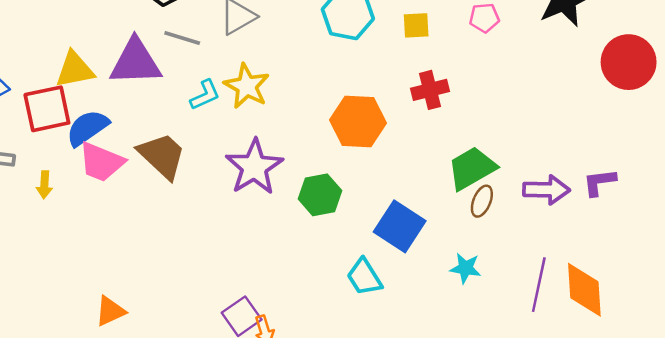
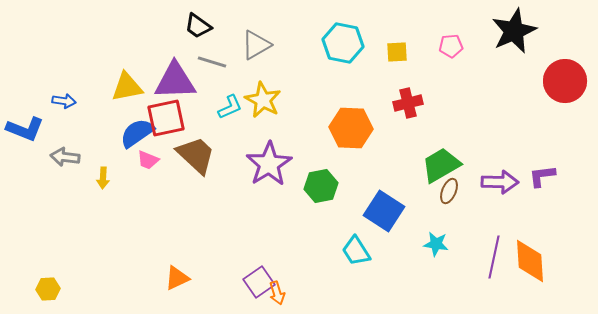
red square: (47, 109) -> (166, 118), moved
pink trapezoid: (101, 162) -> (148, 160), size x0.6
orange triangle: (110, 311) -> (177, 278), moved

